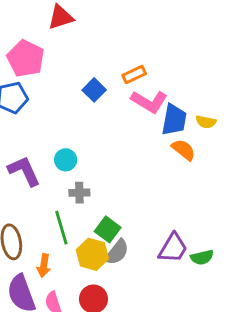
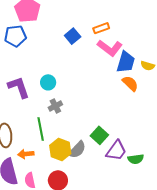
gray cross: (79, 193) -> (55, 106), turned -32
green square: (108, 229) -> (99, 135), moved
orange arrow: (44, 266) -> (26, 154), turned 70

